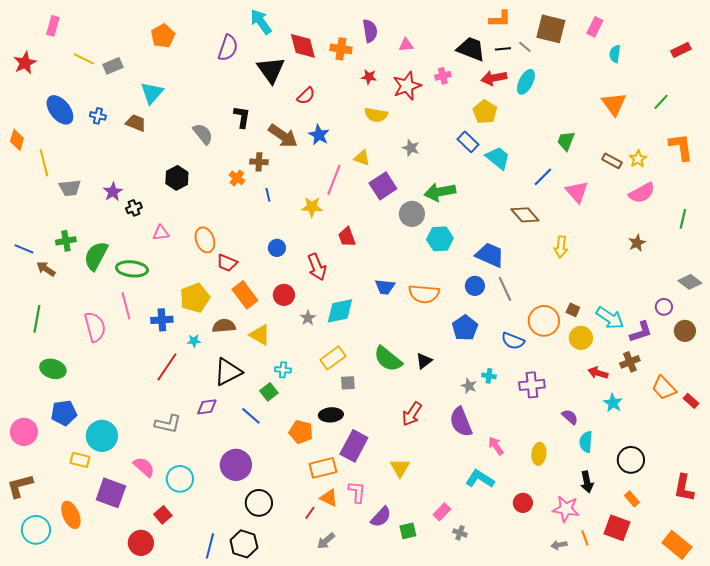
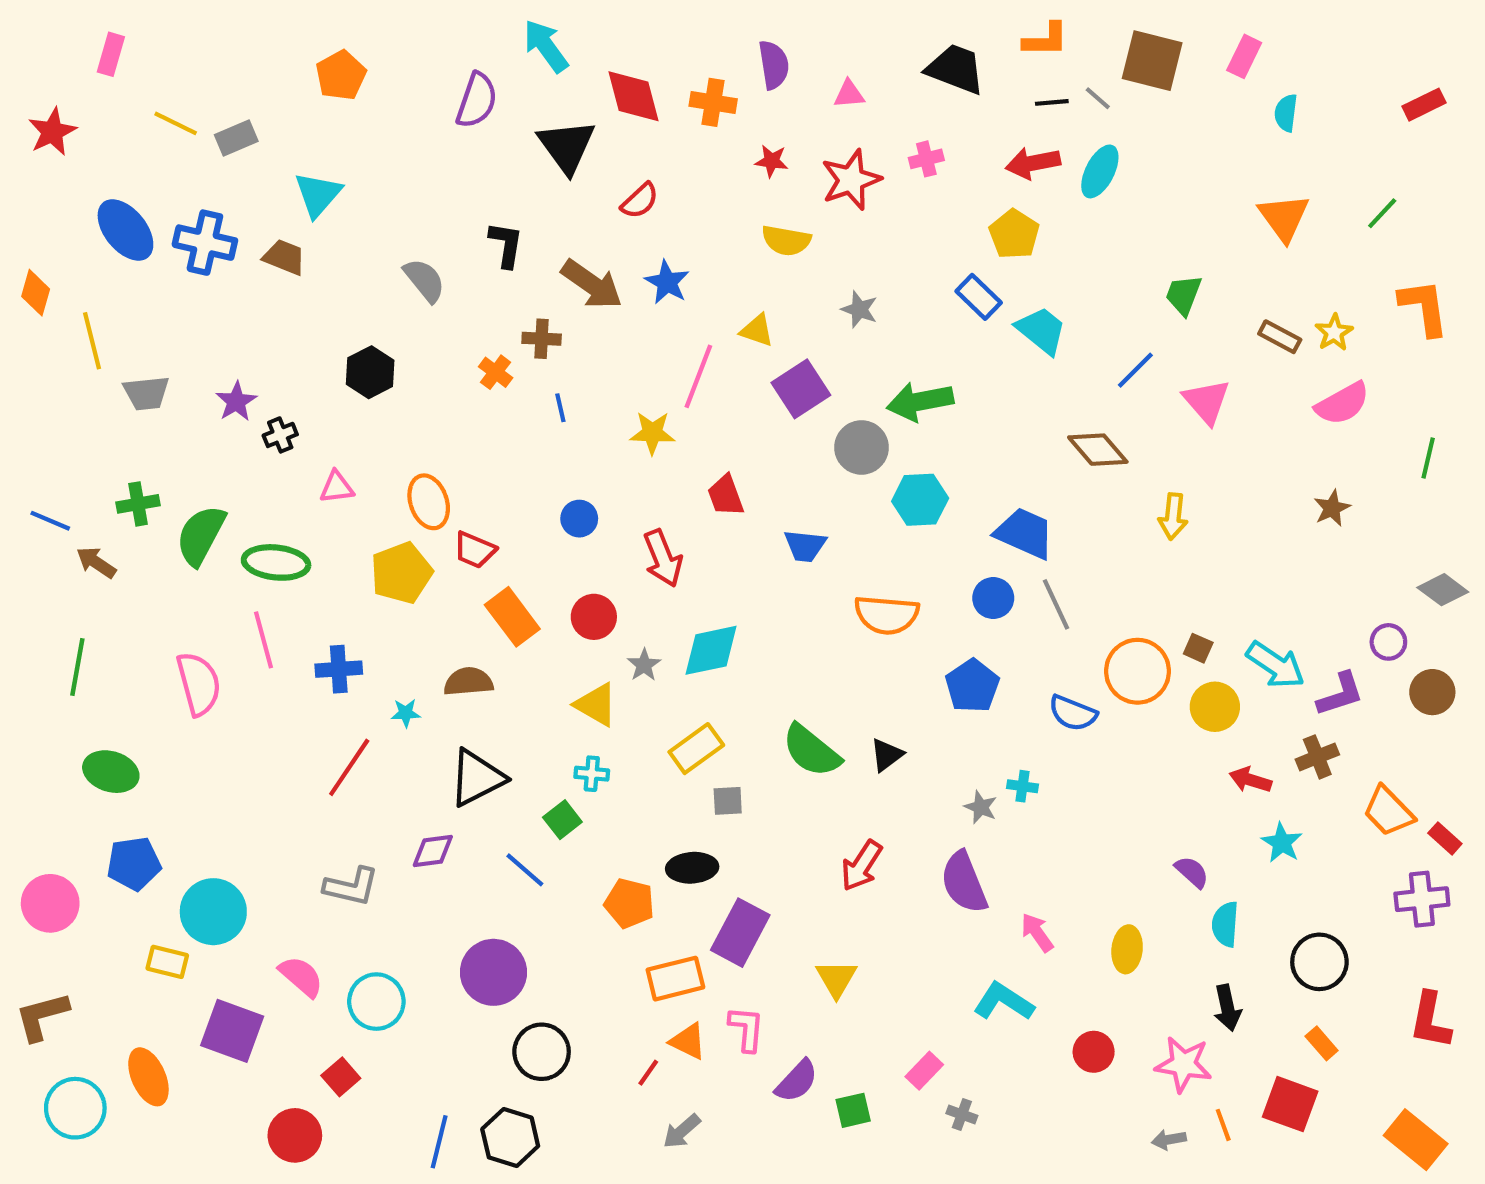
black trapezoid: (471, 49) -> (956, 69), moved
blue cross: (98, 116) -> (205, 243), size x1.8
blue trapezoid: (385, 287) -> (805, 546), moved
yellow pentagon: (195, 298) -> (401, 573), moved
yellow triangle: (260, 335) -> (596, 705), moved
purple cross: (532, 385) -> (1422, 899), moved

